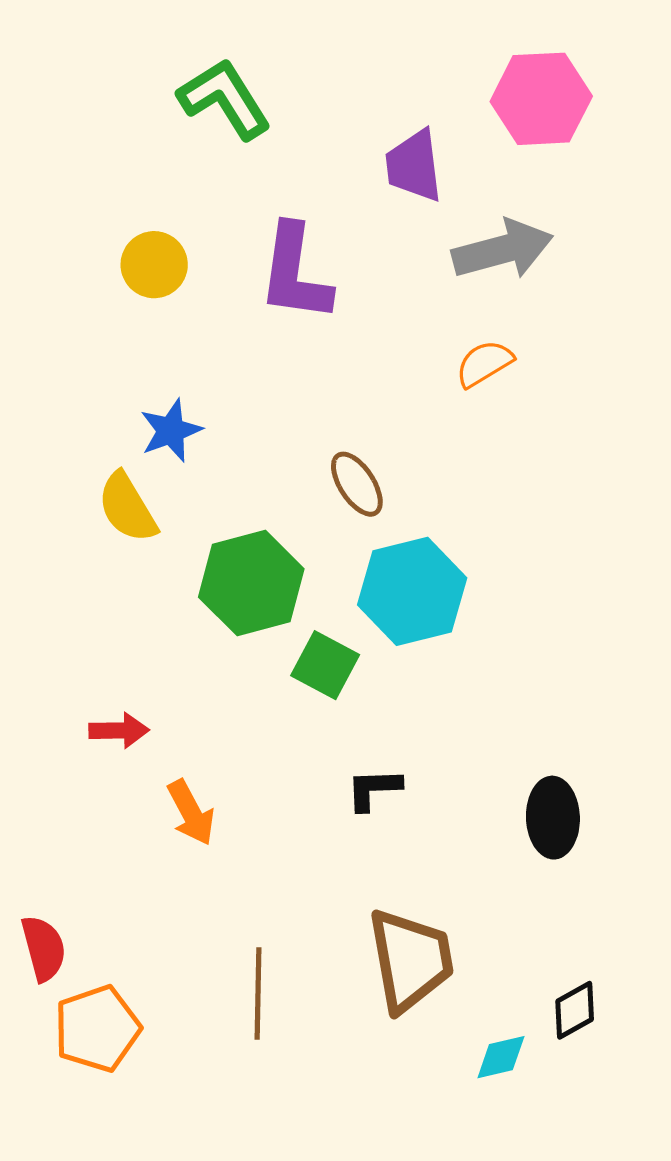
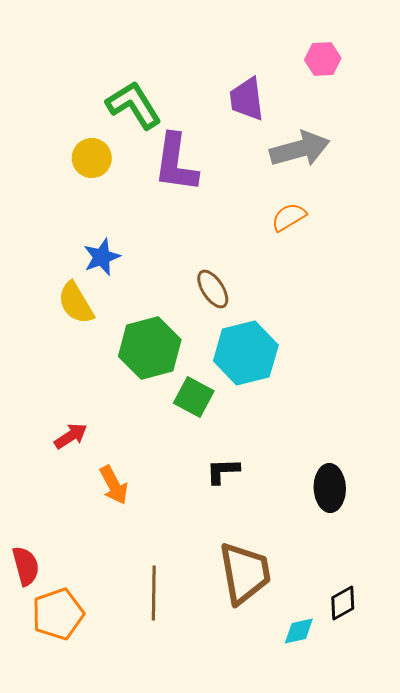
green L-shape: (225, 99) -> (134, 105), moved
pink hexagon: (541, 99) -> (323, 59), size x0.6
red arrow: (119, 730) -> (71, 436), turned -32

